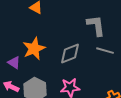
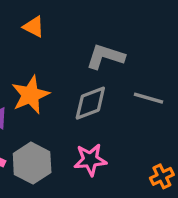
gray L-shape: (96, 26) -> (105, 57), moved, turned -65

